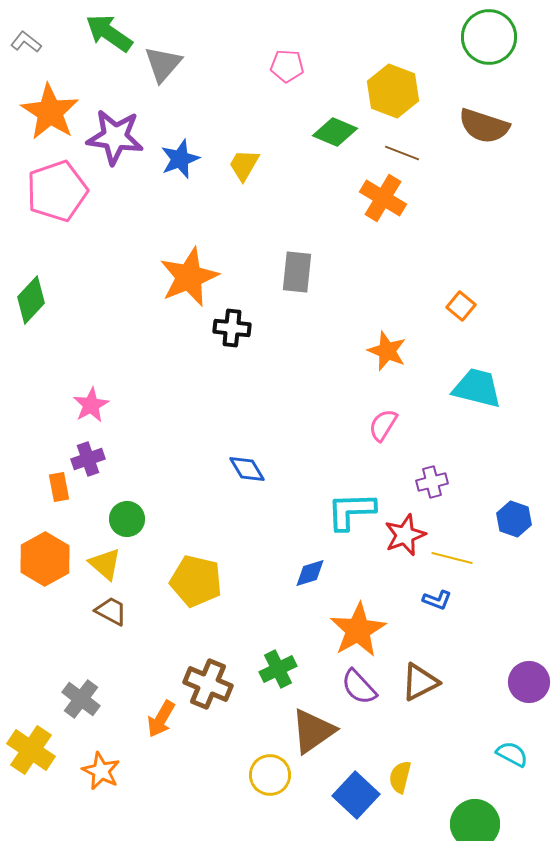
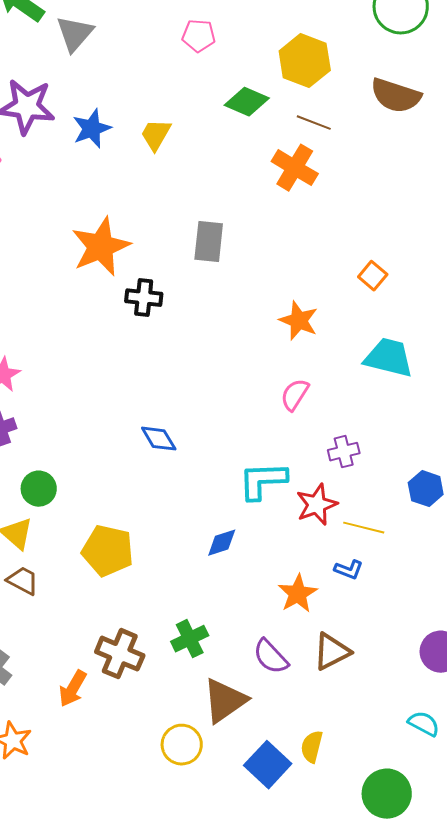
orange star: (358, 630) -> (298, 594), moved, size x0.7

